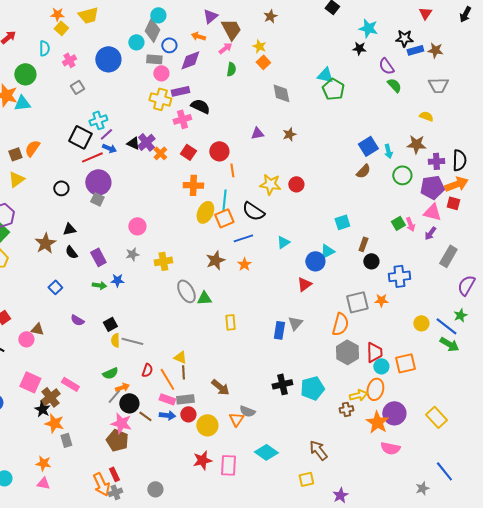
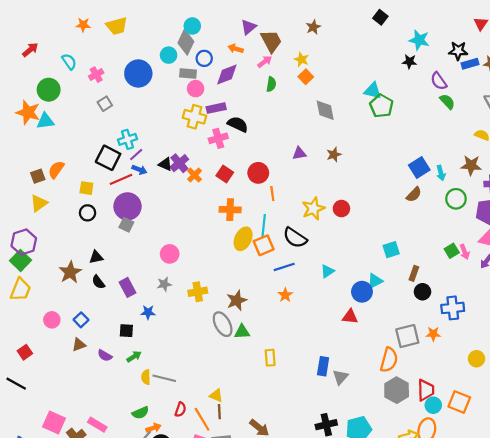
yellow square: (61, 28) -> (86, 188), moved, turned -32
cyan semicircle: (44, 48) -> (69, 62), turned -35
yellow star: (270, 184) -> (313, 209), turned -30
brown star: (215, 260) -> (237, 300), moved
red triangle: (304, 284) -> (350, 317), turned 42
green arrow: (99, 285) -> (134, 357), moved, turned -40
gray triangle: (295, 323) -> (340, 377), moved
black square: (110, 324) -> (126, 331), moved, turned 32
brown triangle: (37, 329) -> (79, 345), moved, turned -32
pink circle: (26, 339) -> (52, 320), moved
orange square: (405, 363) -> (459, 402), turned 35

